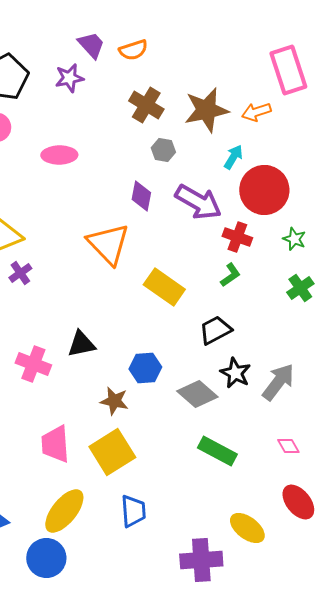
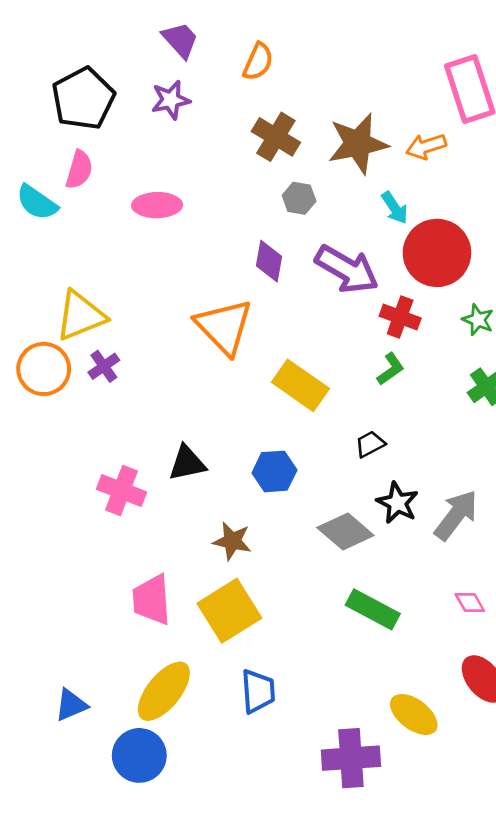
purple trapezoid: (91, 45) -> (180, 40), moved
orange semicircle: (133, 50) -> (258, 62), turned -48
cyan arrow: (233, 157) -> (395, 208), turned 115
black trapezoid: (215, 330) -> (370, 444), size x0.7
blue hexagon: (145, 368) -> (274, 471), moved

